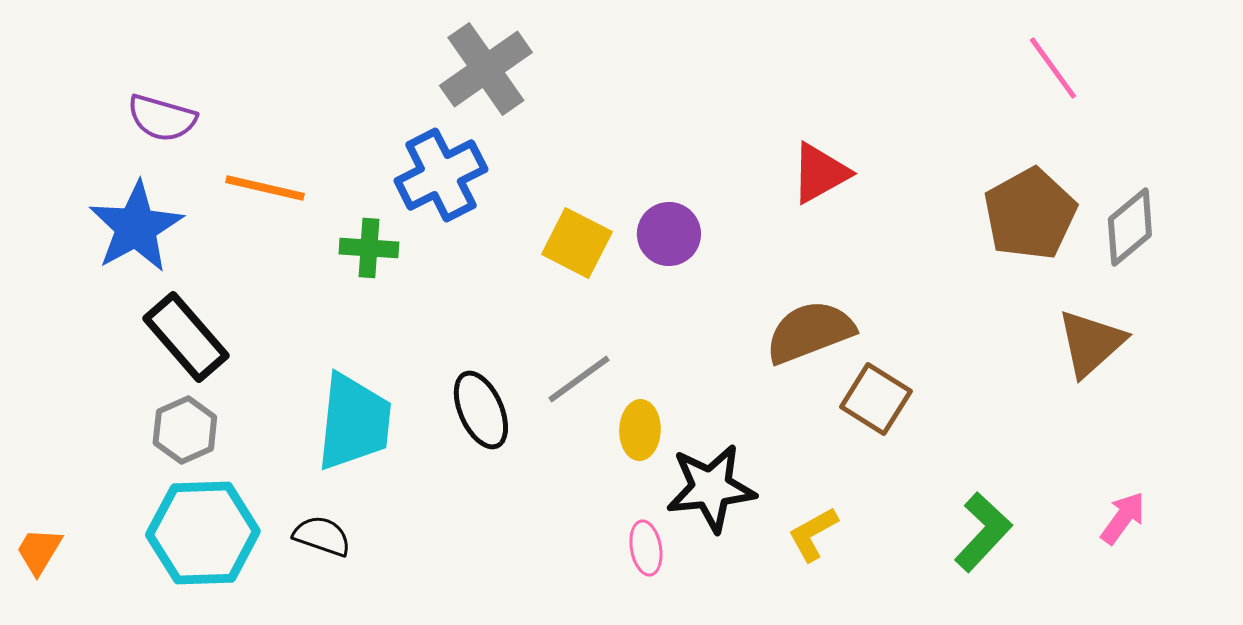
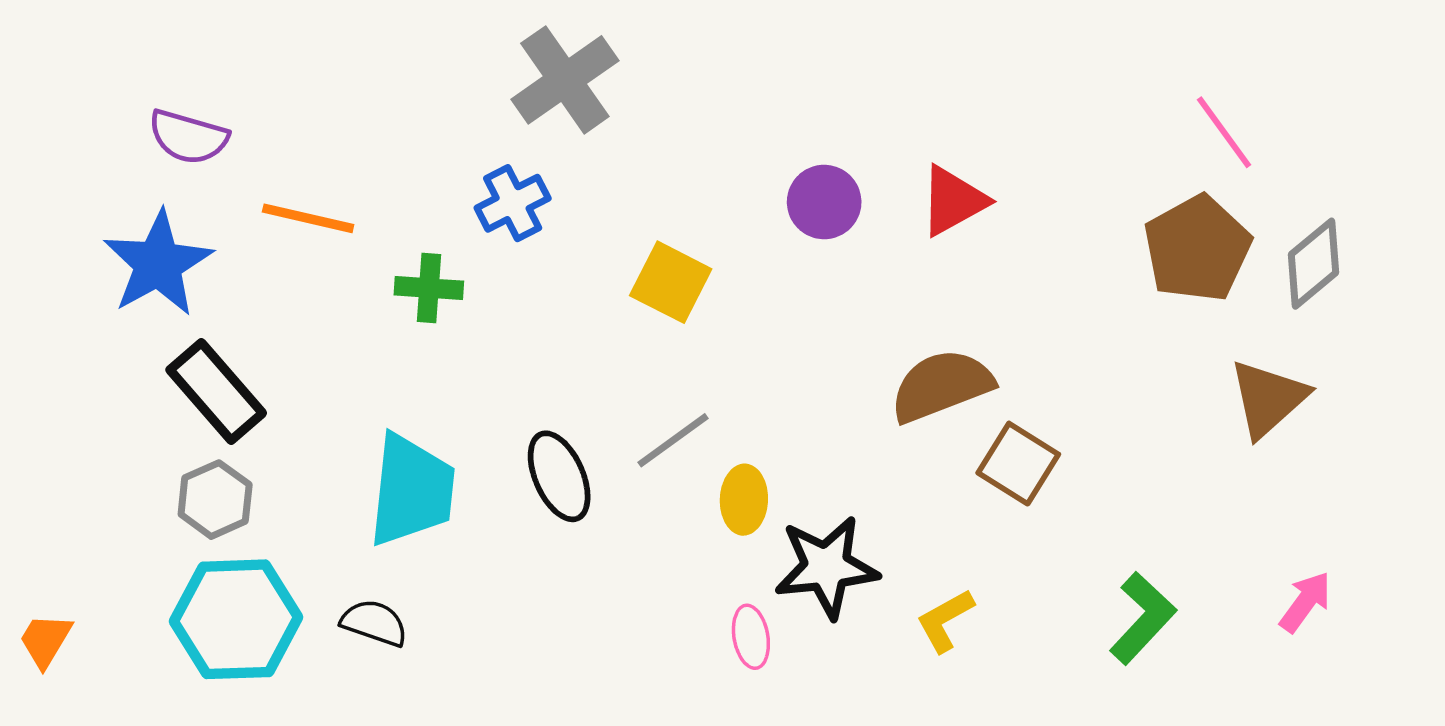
pink line: (1053, 68) -> (1224, 132), moved
blue cross: (441, 175) -> (513, 203), size x0.7
purple circle: (669, 234) -> (824, 202), moved

